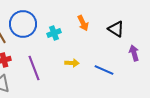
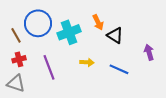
black triangle: (116, 29) -> (115, 35), moved
cyan cross: (54, 33) -> (69, 32), size x1.6

